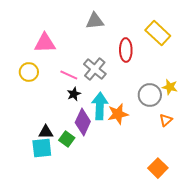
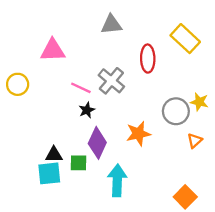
yellow circle: (29, 72) -> (18, 84), moved
cyan arrow: (100, 106) -> (117, 180), moved
green square: (67, 139) -> (79, 163), turned -35

